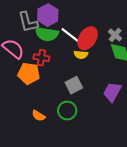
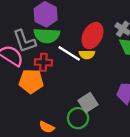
gray L-shape: (28, 22) -> (24, 41), moved
white line: (71, 36) -> (69, 53), moved
gray square: (74, 85) -> (88, 103), moved

